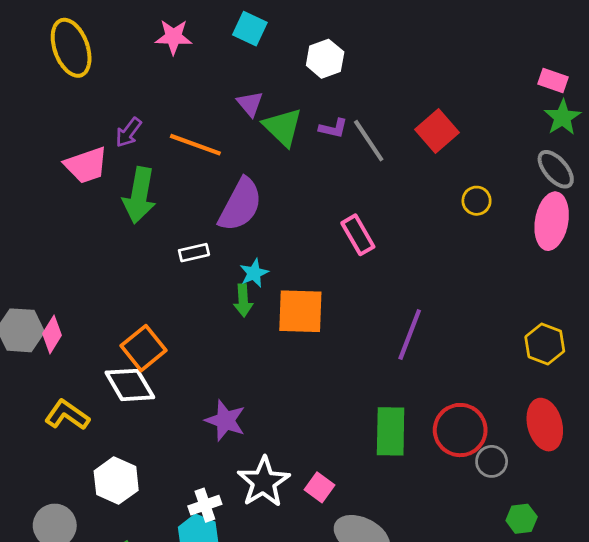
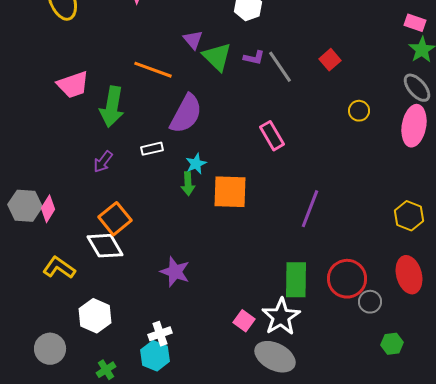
red square: (437, 131) -> (330, 60), size x0.7
purple arrow: (128, 132) -> (103, 162), moved
white star: (264, 482) -> (281, 317), moved

